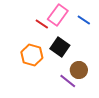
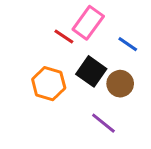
blue line: (84, 20) -> (128, 44), moved
brown circle: (79, 70) -> (120, 84), moved

